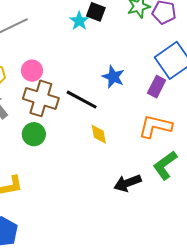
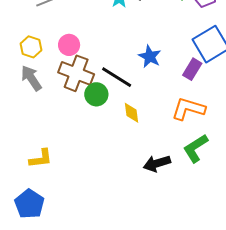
green circle: (34, 134) -> (96, 94), moved

